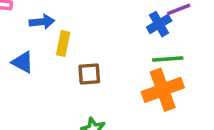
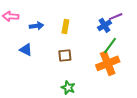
yellow rectangle: (63, 43) -> (65, 27), moved
green line: (168, 59) -> (110, 45), turned -48

